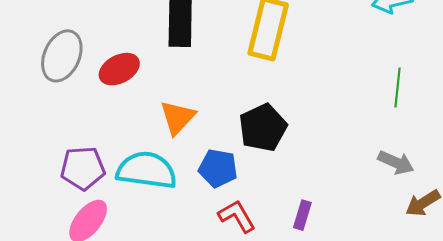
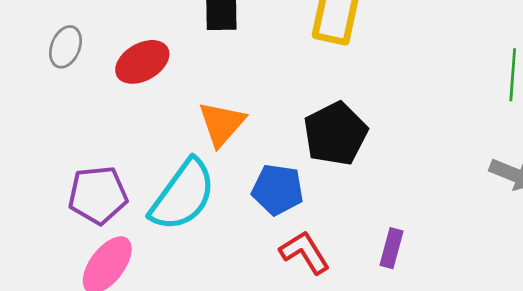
gray ellipse: (62, 56) -> (66, 47), size x0.6
cyan semicircle: (147, 170) -> (183, 195), turned 120

